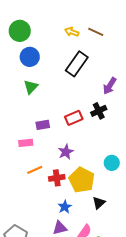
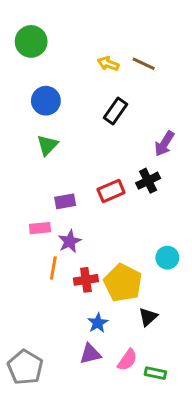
green circle: (20, 31) -> (31, 41), moved
black rectangle: (77, 64) -> (116, 111), size x0.7
purple star: (66, 152) -> (70, 241), moved
orange line: (35, 170) -> (53, 268), turned -56

